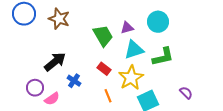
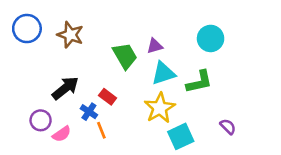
cyan circle: (158, 22) -> (211, 38), moved
red rectangle: (104, 69) -> (108, 97), moved
orange line: (108, 96) -> (101, 130), moved

